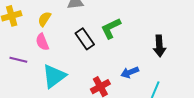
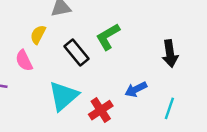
yellow semicircle: (44, 19) -> (38, 35), moved
cyan triangle: (54, 76) -> (63, 96), moved

